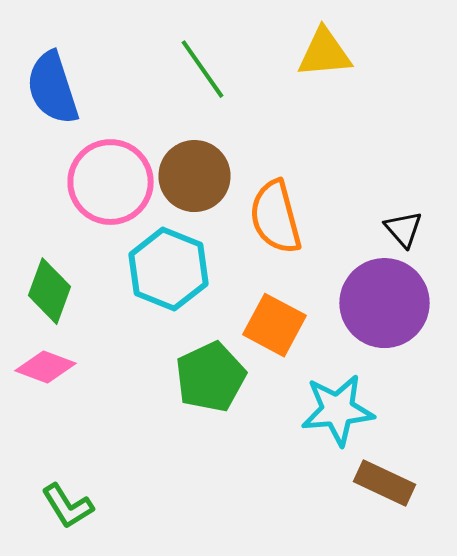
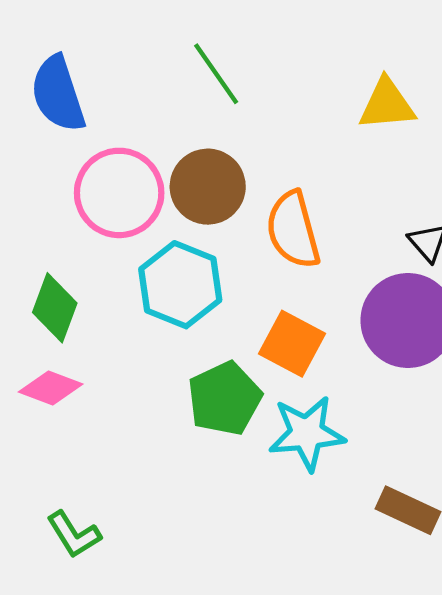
yellow triangle: (324, 53) -> (387, 104), moved
cyan star: (338, 410) -> (307, 433), moved

